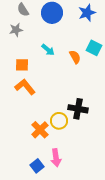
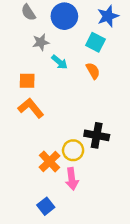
gray star: (16, 30) -> (41, 42), moved
cyan square: (94, 48) -> (95, 42), moved
pink arrow: (56, 158) -> (72, 179), moved

